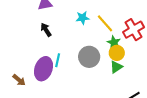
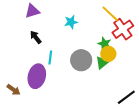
yellow line: (105, 23) -> (110, 14), moved
cyan line: (58, 60) -> (50, 58), moved
green triangle: (116, 67) -> (102, 63), moved

